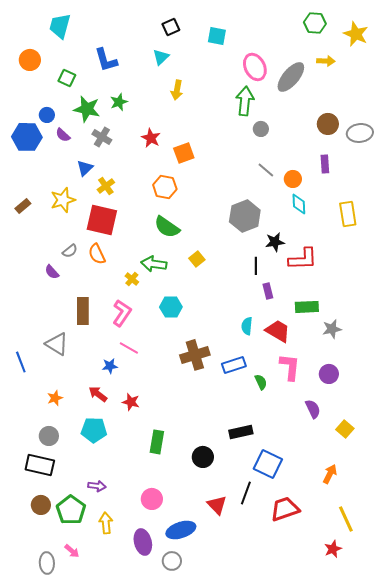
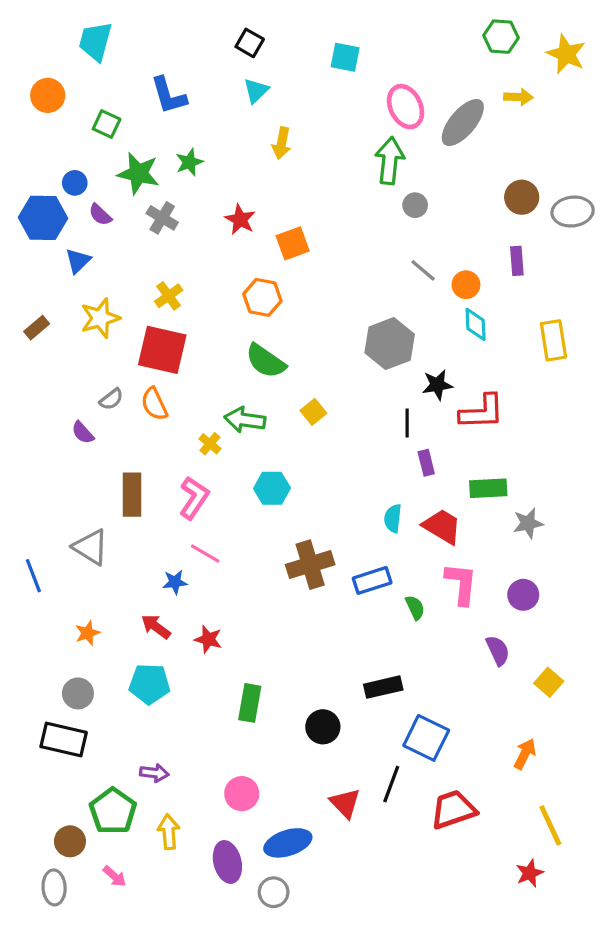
black square: (171, 27) -> (250, 43), moved, turned -36
blue triangle: (85, 168) -> (78, 261), moved
brown circle: (41, 505) -> (70, 841), moved
gray ellipse: (47, 563) -> (54, 887), moved

